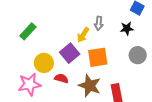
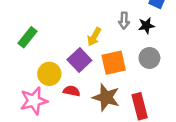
gray arrow: (99, 23) -> (124, 21), moved
gray circle: (138, 55) -> (149, 58), moved

